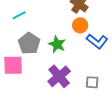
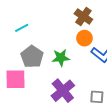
green star: (57, 44) -> (61, 58), turned -30

